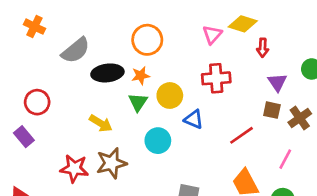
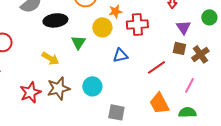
orange star: (141, 76) -> (115, 11), moved
yellow circle: (170, 96) -> (102, 27), moved
blue triangle: (194, 119) -> (120, 55), turned -35
cyan circle: (158, 141) -> (92, 86), moved
red star: (74, 168) -> (30, 92), turned -30

